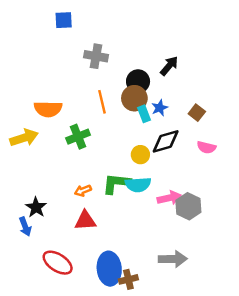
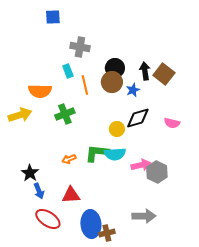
black arrow: (169, 66) -> (145, 71), moved, turned -48
brown square: (197, 113) -> (164, 74), moved, size x1.5
cyan rectangle: (144, 114) -> (68, 71), moved
red triangle: (85, 221) -> (71, 195), moved
blue arrow: (25, 227) -> (39, 191), moved

